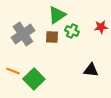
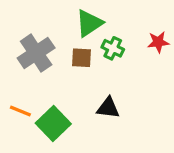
black triangle: (91, 70) -> (108, 108), moved

